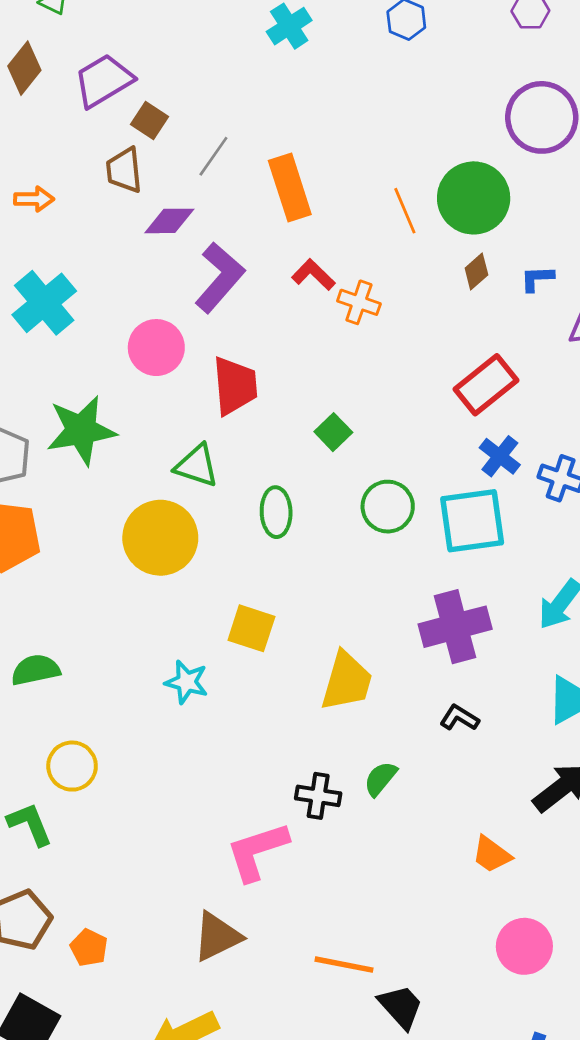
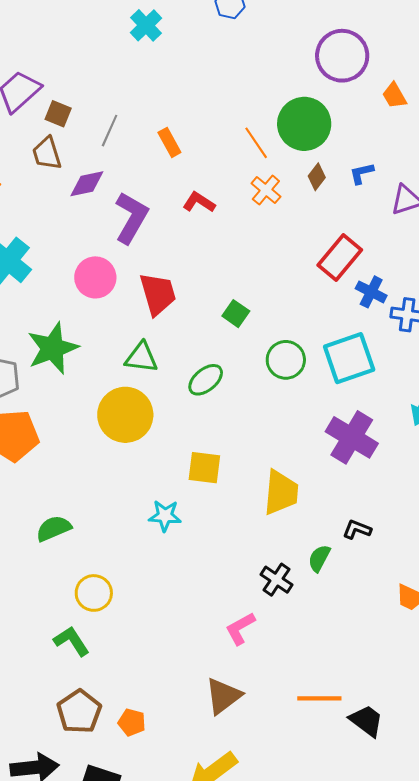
orange rectangle: (290, 188) -> (169, 142), size x0.6
orange cross: (359, 302) -> (266, 190), moved, turned 32
blue cross: (500, 456) -> (371, 292), moved
green ellipse: (276, 512) -> (206, 380), turned 63
purple cross: (455, 627) -> (352, 437), turned -33
black L-shape: (459, 718) -> (357, 529), moved
black cross: (318, 796) -> (277, 580), turned 36
pink L-shape: (257, 851) -> (240, 628), size x0.7

